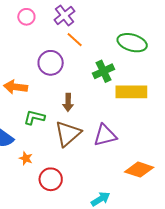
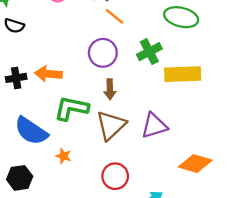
purple circle: (51, 63) -> (103, 53), moved
green L-shape: (34, 117) -> (71, 108), size x1.4
red circle: (51, 179) -> (115, 176), moved

